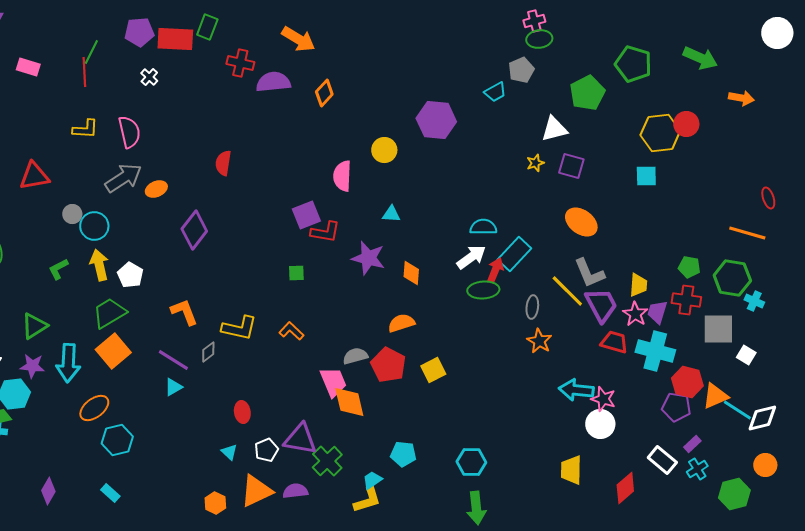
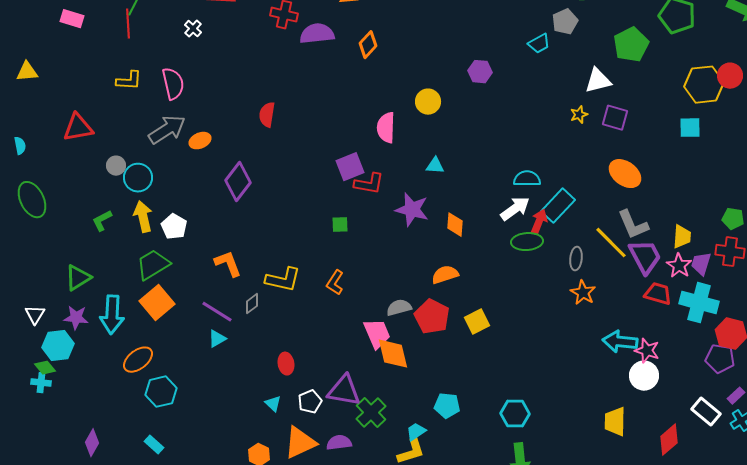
purple hexagon: (436, 120) -> (480, 72), size x0.6
orange L-shape: (291, 331) -> (335, 283), turned -100

